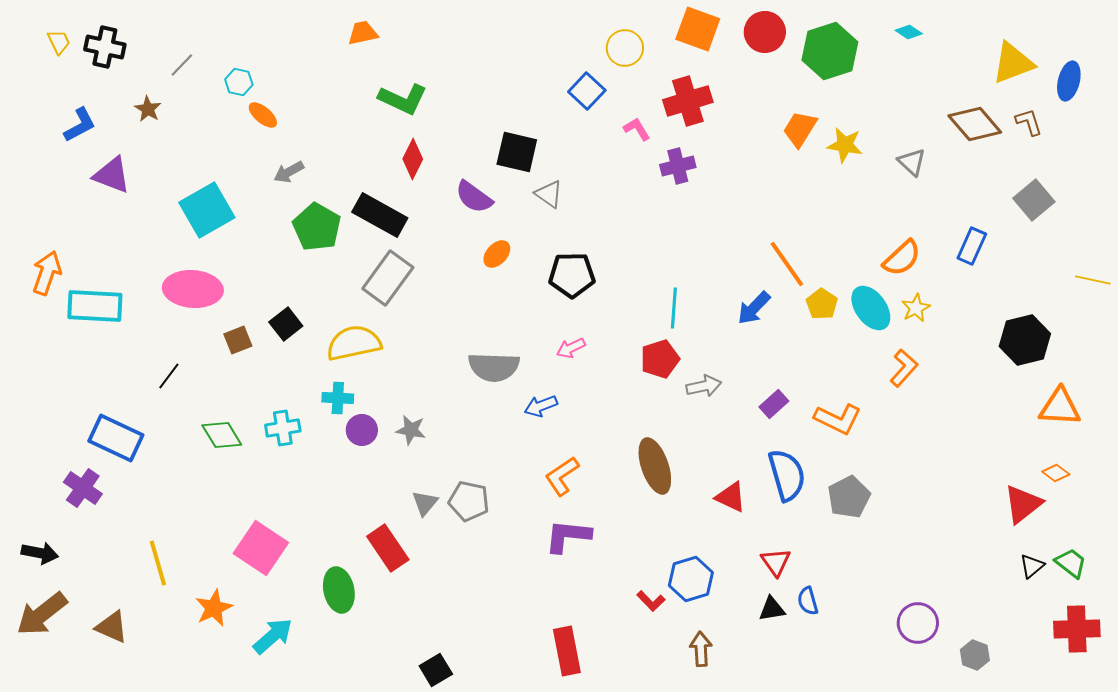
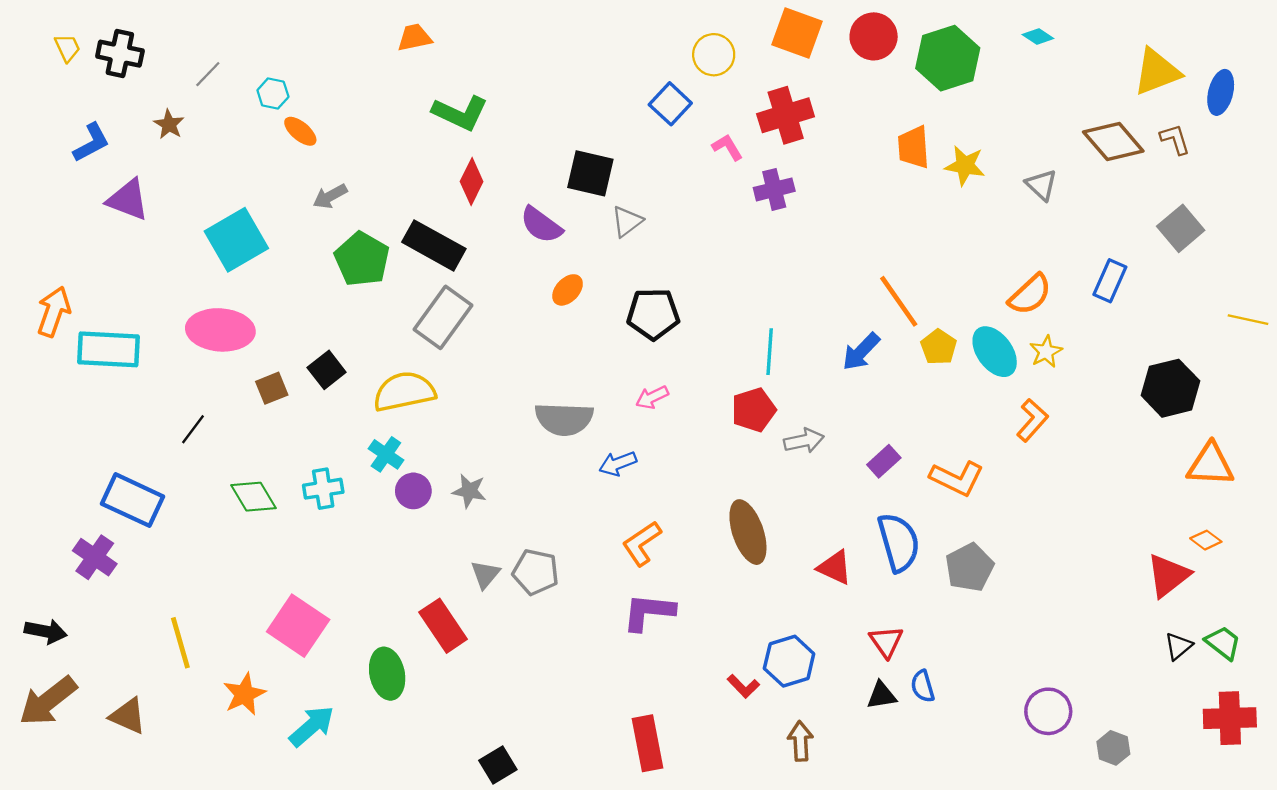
orange trapezoid: (800, 129) -> (914, 147), turned -36
gray triangle: (549, 194) -> (627, 221), turned 48
cyan cross: (338, 398) -> (386, 454), turned 32

